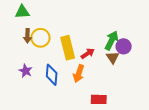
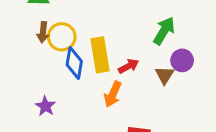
green arrow: (112, 40) -> (164, 31), moved
purple star: (26, 71) -> (45, 106), moved
blue diamond: (52, 75) -> (74, 63), moved

